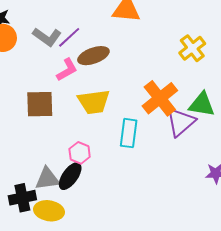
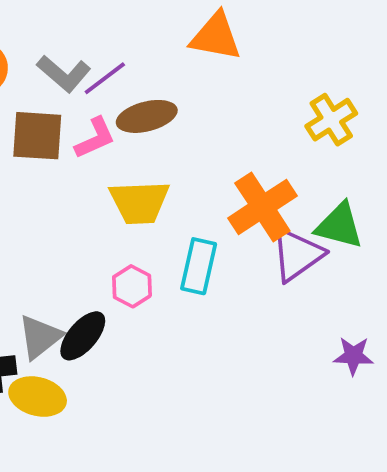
brown square: (40, 104) -> (37, 136), moved
pink hexagon: (80, 153) -> (132, 286), moved
gray triangle: (47, 179) -> (40, 337), turned -36

